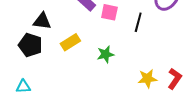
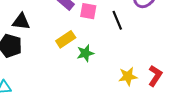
black line: (138, 22) -> (117, 20), turned -36
yellow rectangle: (70, 42) -> (66, 39), moved

